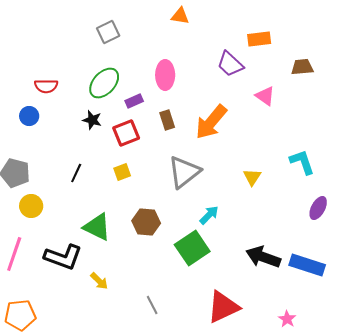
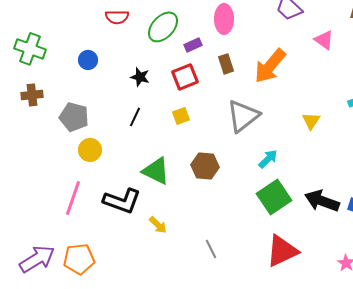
red semicircle: (46, 86) -> (117, 17), moved
black star: (92, 120) -> (140, 77), moved
green square: (192, 248) -> (274, 197), moved

